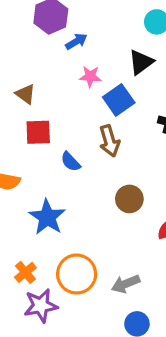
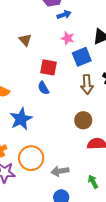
red square: (38, 132) -> (49, 67), moved
brown arrow: (109, 141) -> (87, 84), moved
brown circle: (129, 199) -> (83, 120), moved

